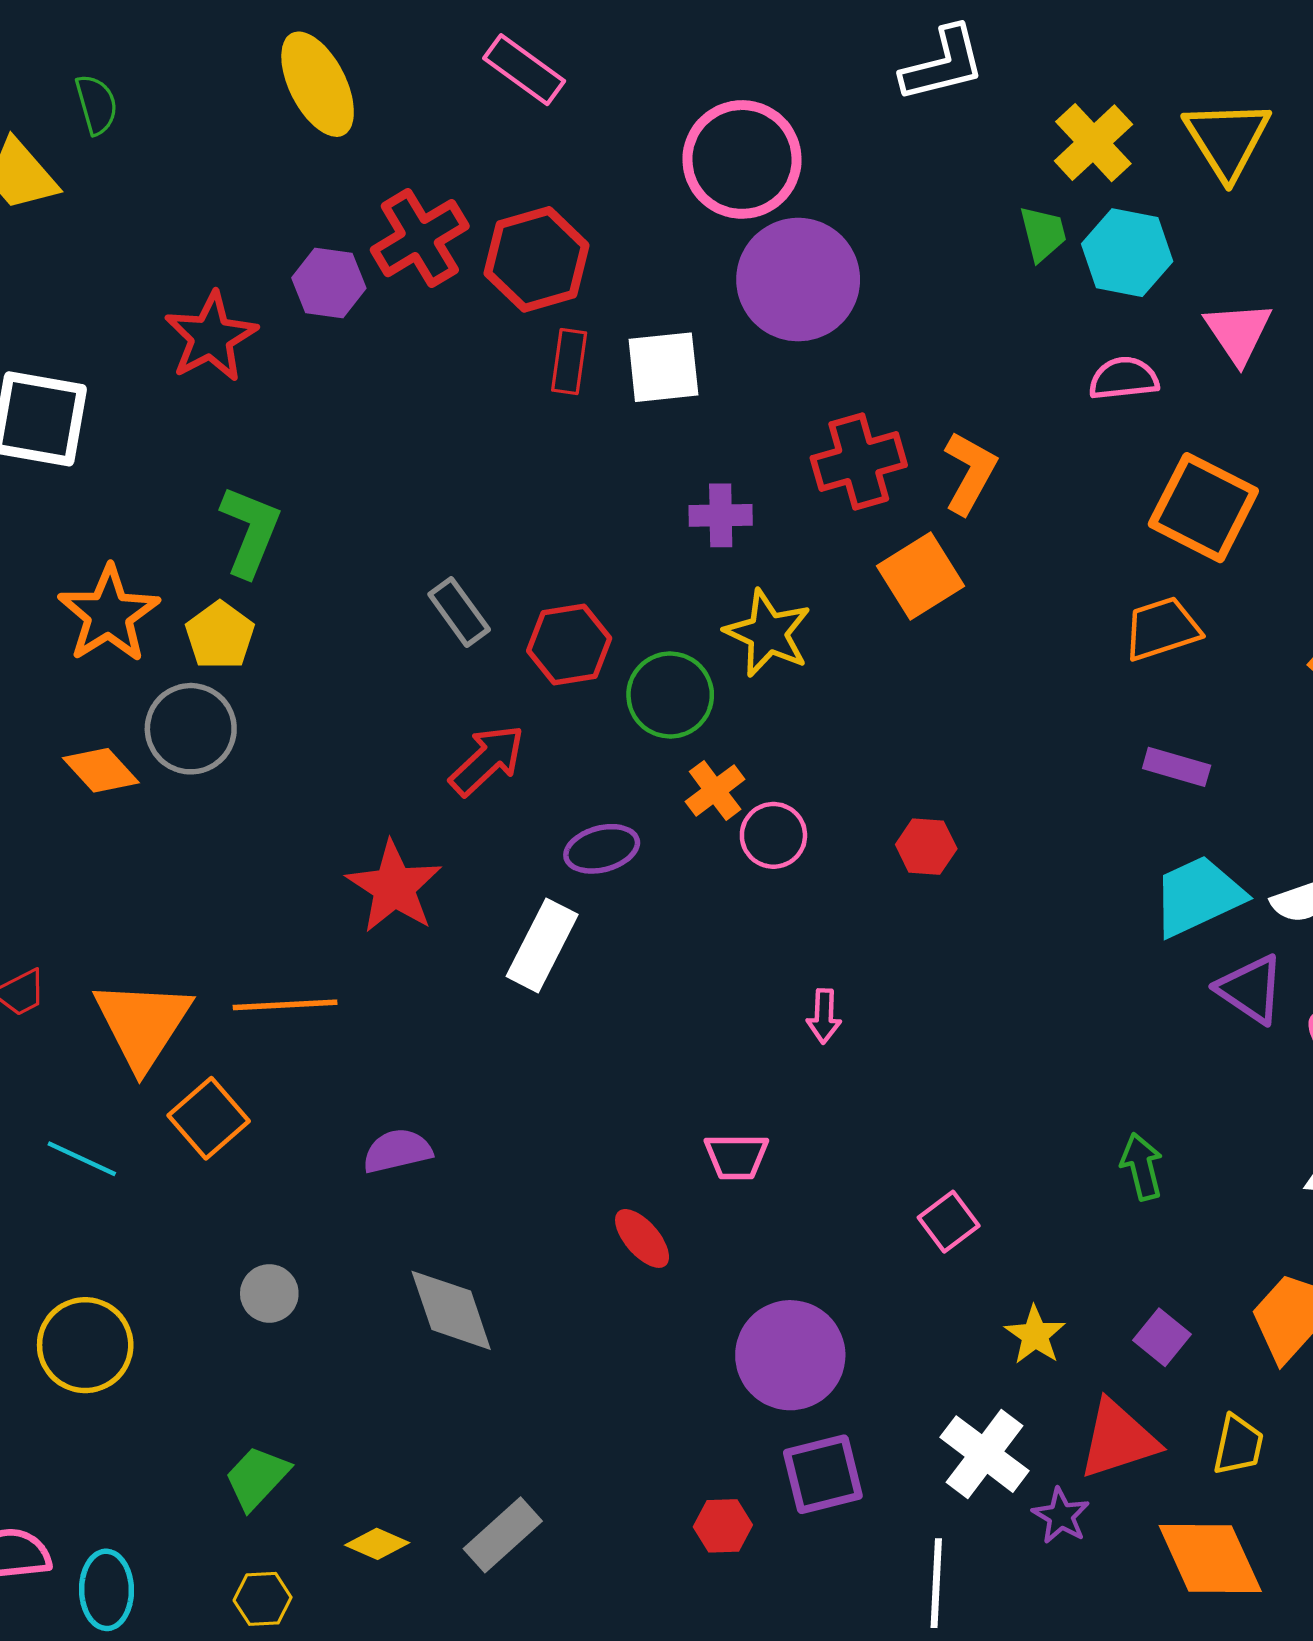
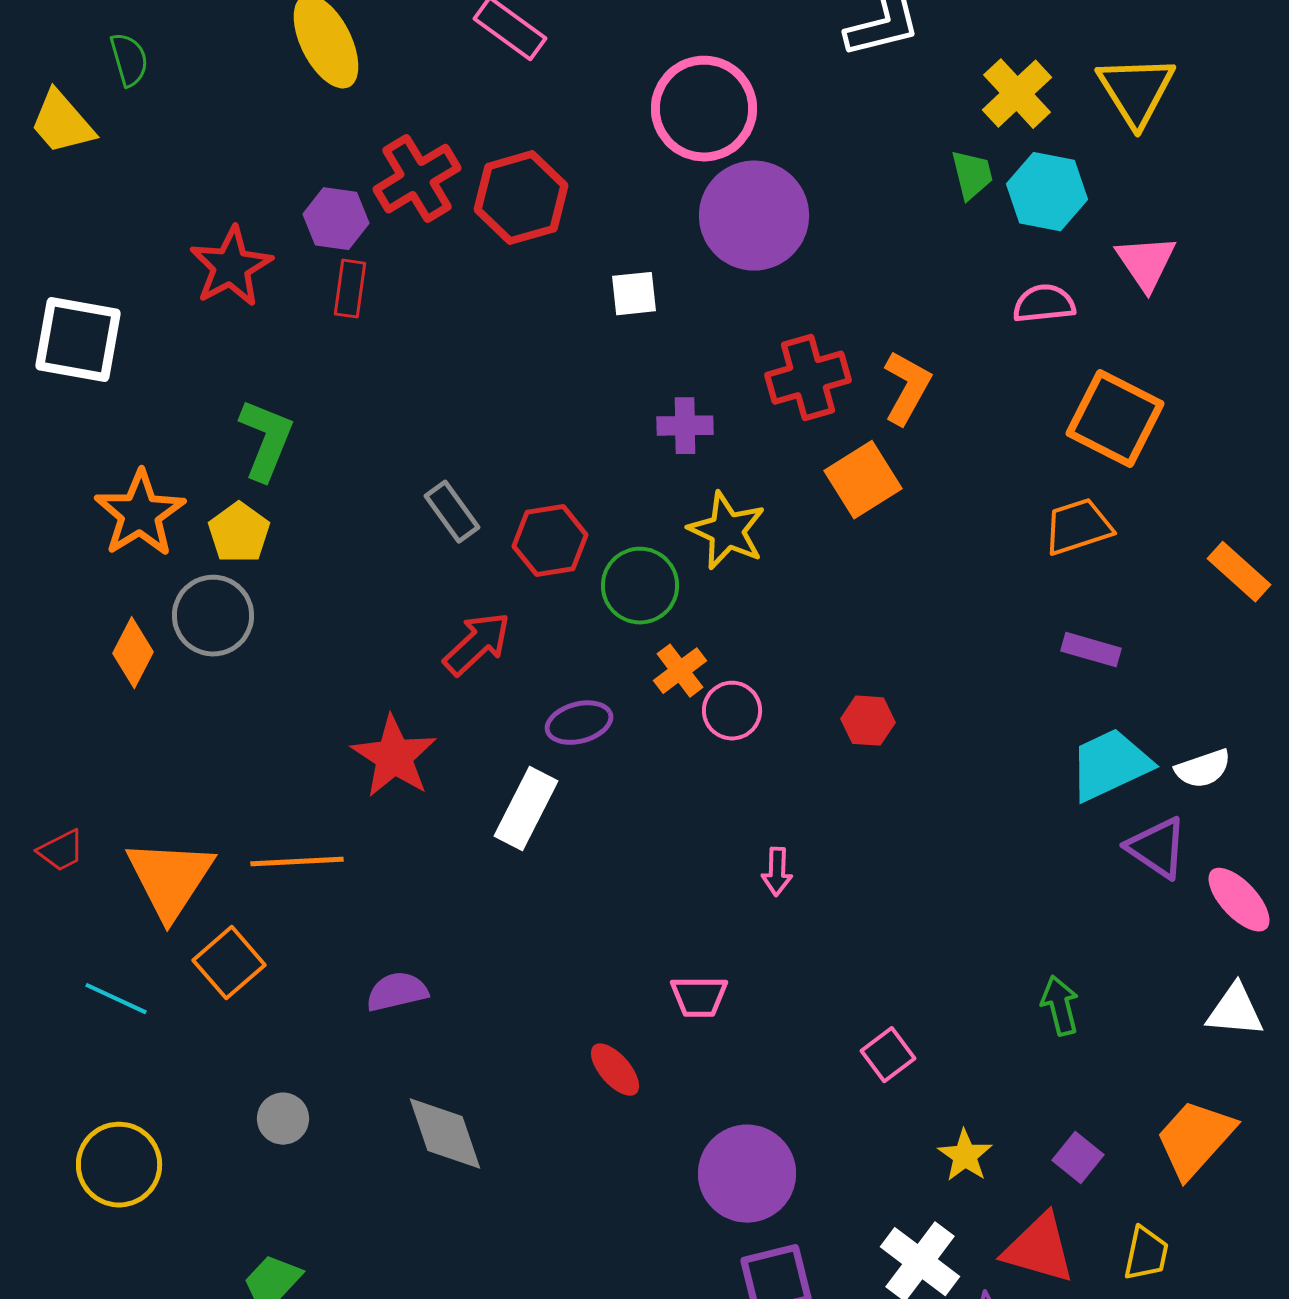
red rectangle: (569, 362) -> (350, 289), moved
white square: (663, 367) -> (634, 294), size x0.7
orange diamond: (101, 770) -> (133, 653), turned 70
red triangle: (1118, 1439) -> (1039, 1249), turned 34

